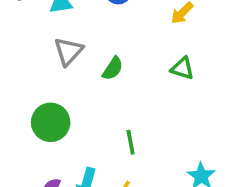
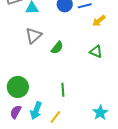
green circle: (51, 122) -> (18, 87), moved

